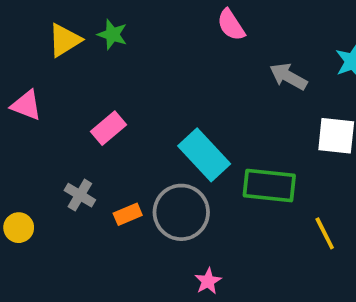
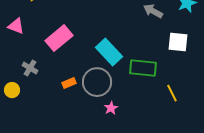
pink rectangle: (109, 128) -> (59, 38), size x1.5
gray cross: (80, 195) -> (30, 68), moved
pink star: (208, 281) -> (111, 108), moved

